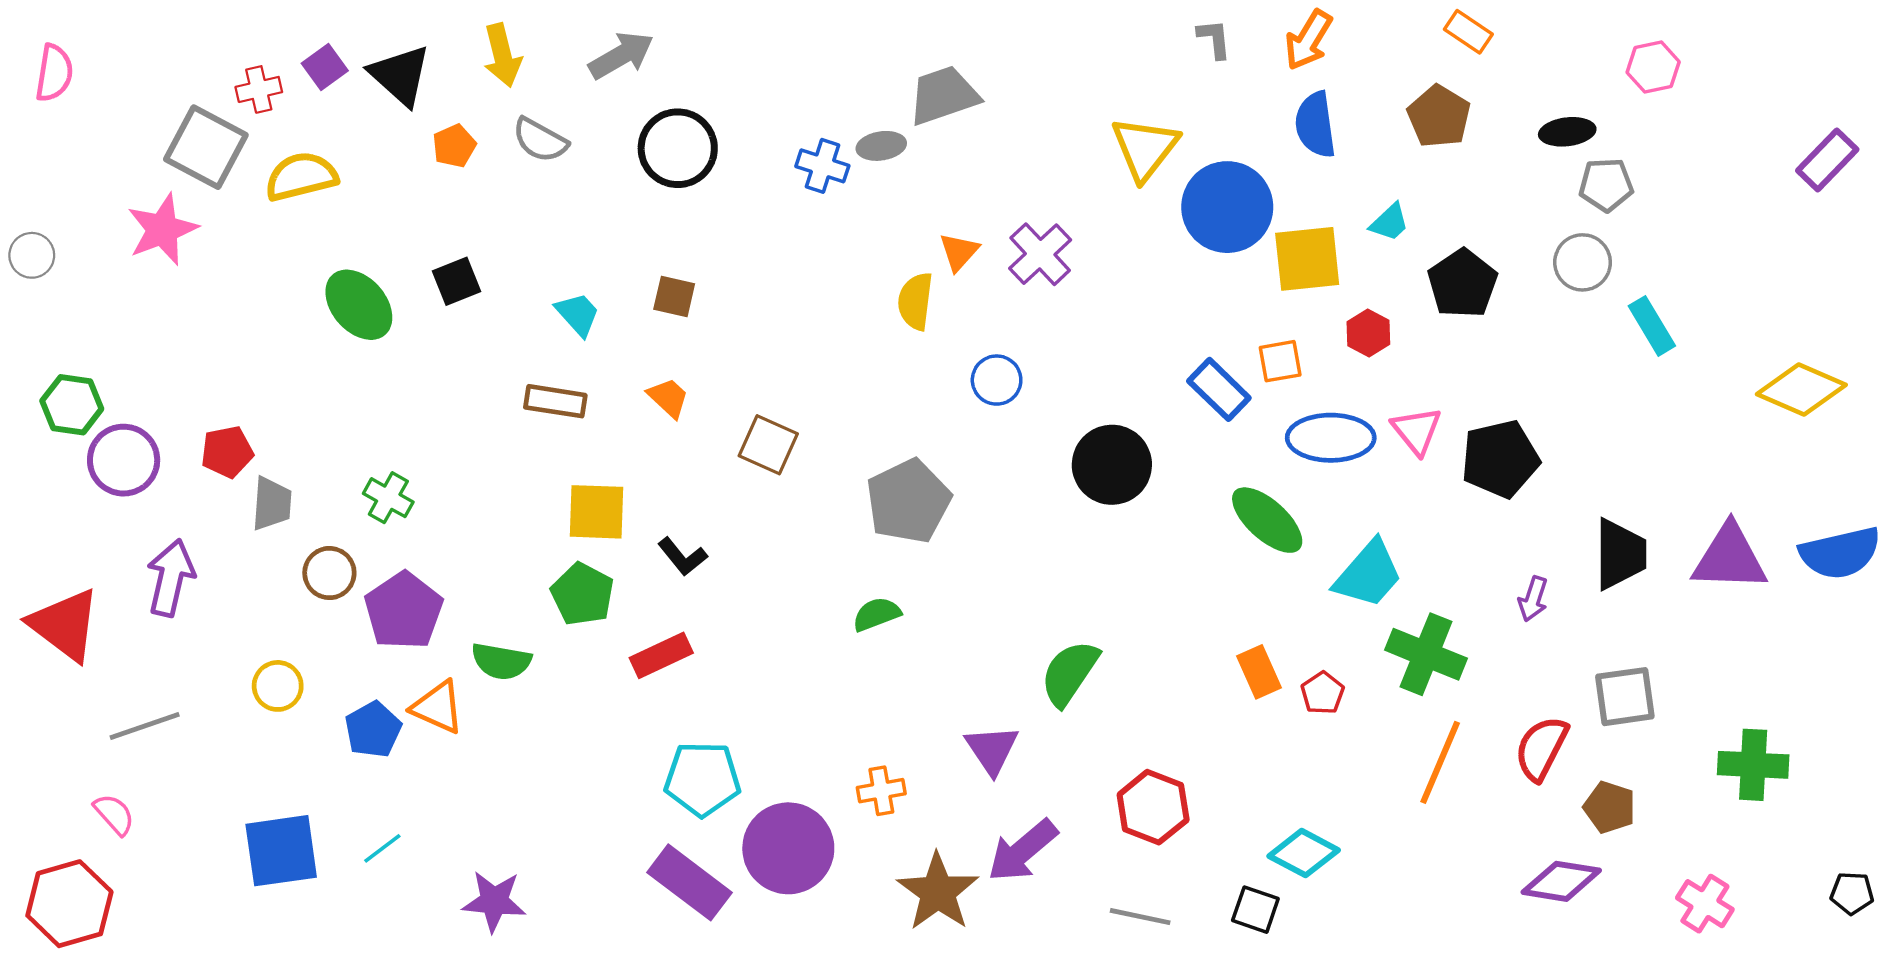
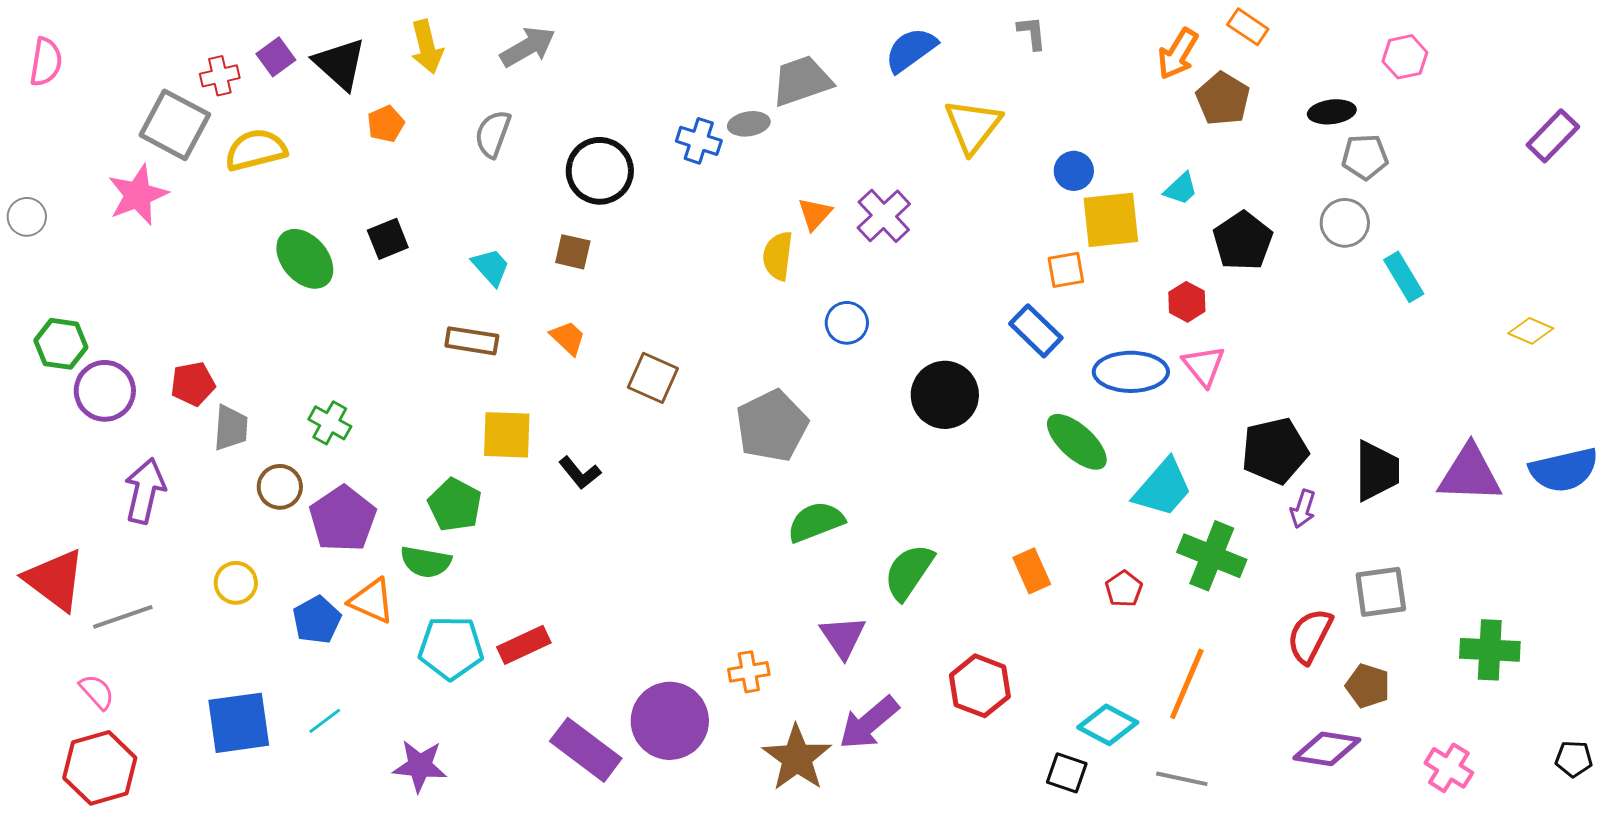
orange arrow: (1308, 40) -> (1178, 54), moved
blue semicircle: (1315, 125) -> (911, 50), moved, turned 62
gray semicircle: (540, 140) -> (493, 134), moved, turned 81
black circle: (678, 148) -> (600, 171), moved
blue circle: (1227, 207) -> (1074, 171), moved, size x0.5
red hexagon: (1368, 333) -> (1187, 302), moved
orange square: (1280, 361) -> (1066, 270), moved
yellow diamond: (1801, 389) -> (1531, 331), size x0.6
black pentagon: (1500, 459) -> (1275, 451), moved
green pentagon: (582, 594) -> (455, 505), moved
green semicircle: (877, 614) -> (816, 522), moved, size x1.4
red triangle: (65, 625) -> (55, 580), moved
red rectangle: (661, 655) -> (524, 645), moved
orange rectangle: (1259, 672) -> (1032, 571), moved
orange line: (1440, 762) -> (1187, 684), moved
cyan pentagon: (702, 779) -> (451, 648), moved
red hexagon: (69, 904) -> (100, 768), moved
gray line: (1140, 917) -> (1182, 779), moved

